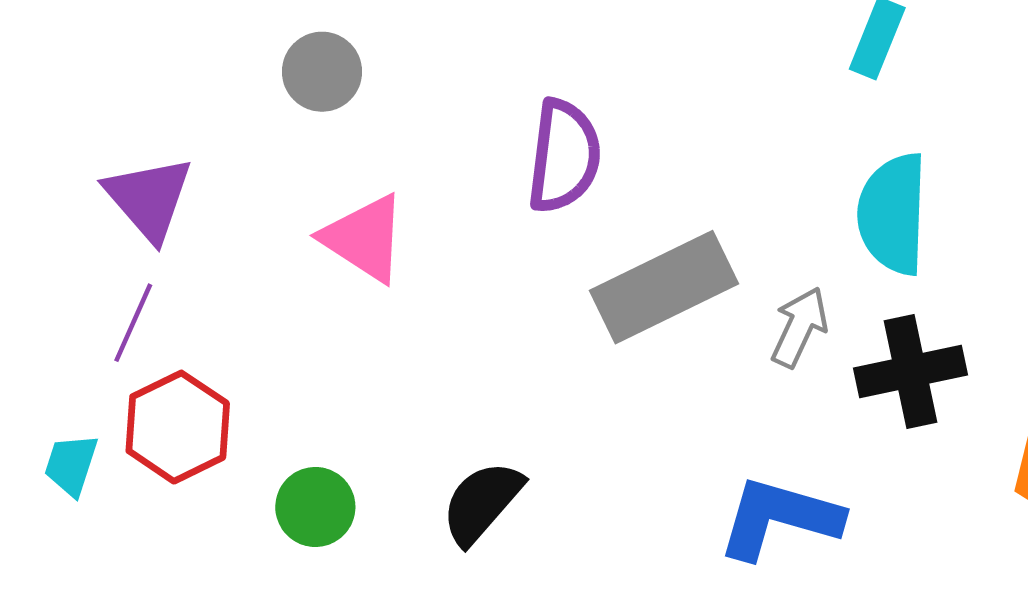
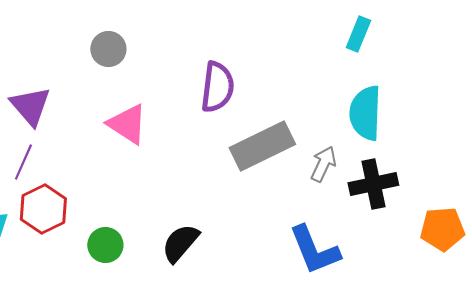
blue L-shape: (779, 518) -> (314, 250), turned -128

